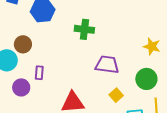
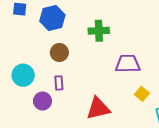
brown circle: (23, 44) -> (59, 52), moved

